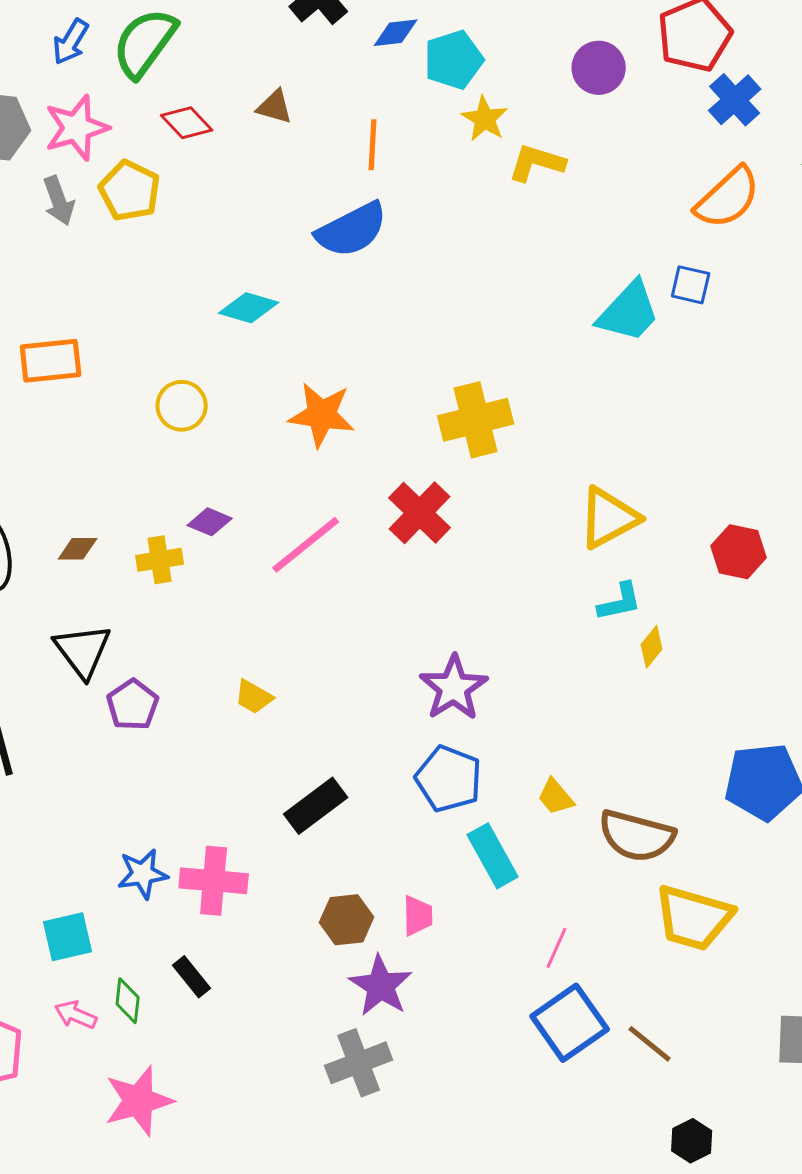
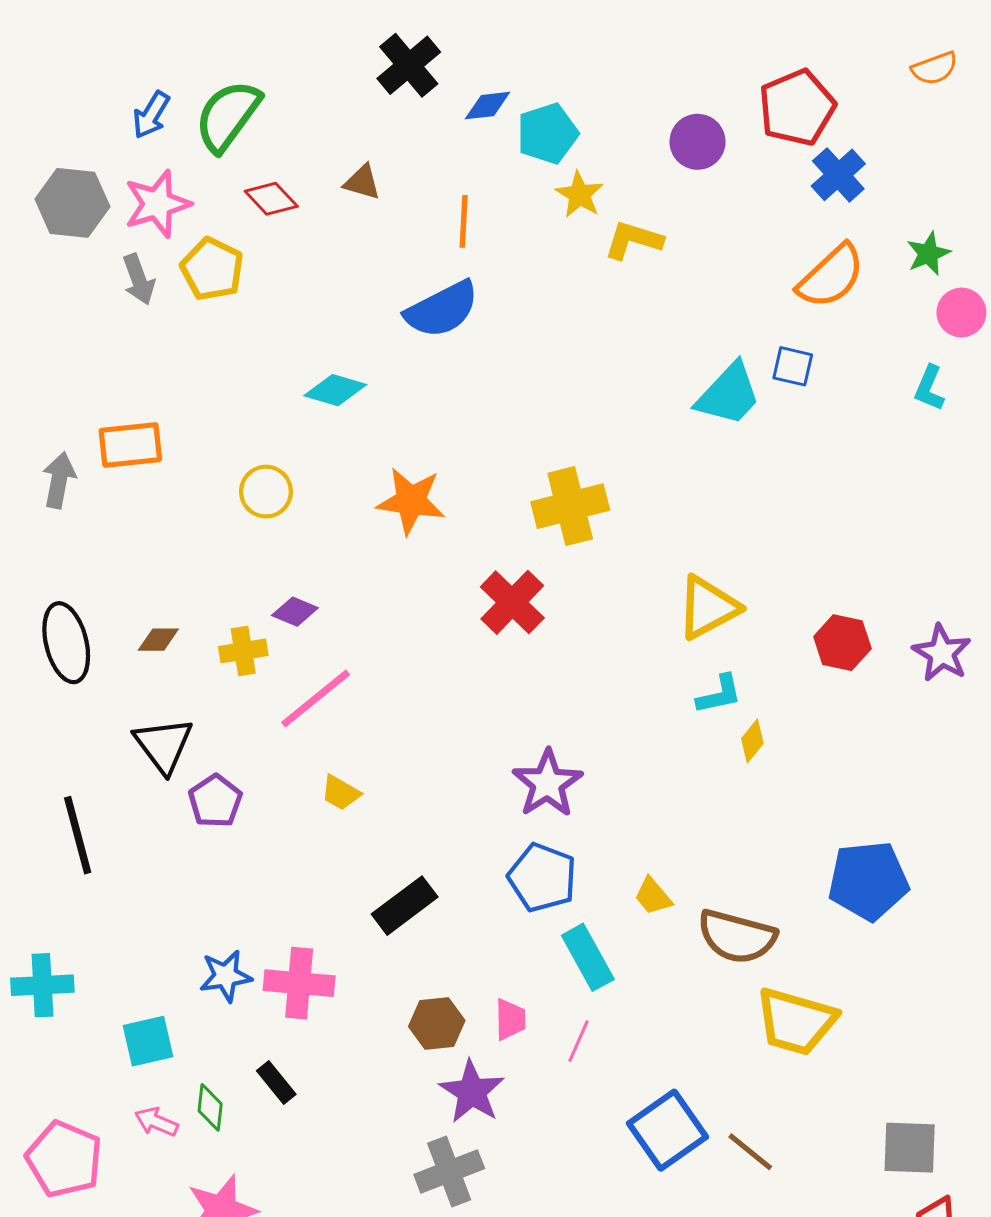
pink line: (306, 545) -> (316, 699), moved
pink line: (557, 948) -> (579, 1041), moved

